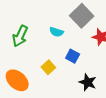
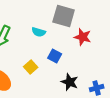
gray square: (82, 16) -> (64, 16), turned -30

